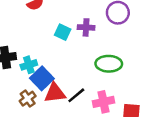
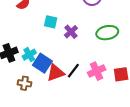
purple cross: (86, 27) -> (71, 32), moved, turned -32
green ellipse: (109, 64) -> (107, 33), moved
brown cross: (28, 99) -> (24, 83), moved, turned -32

